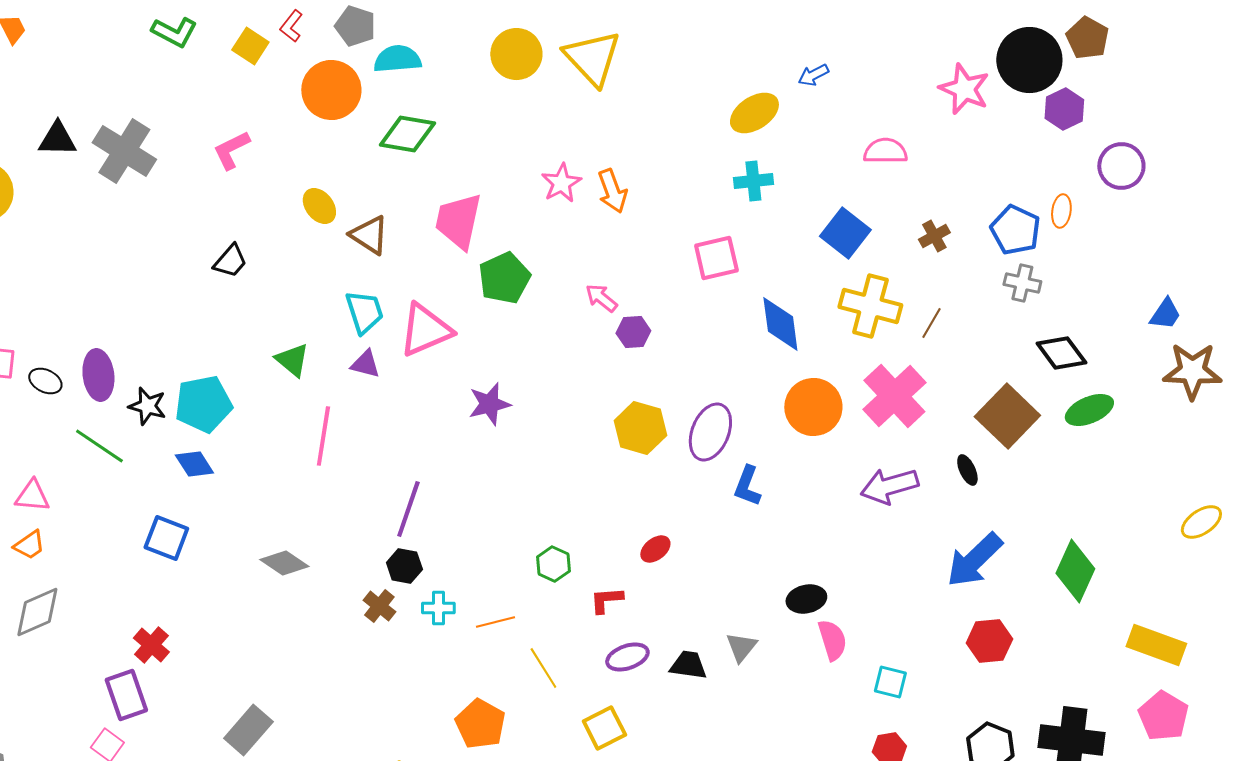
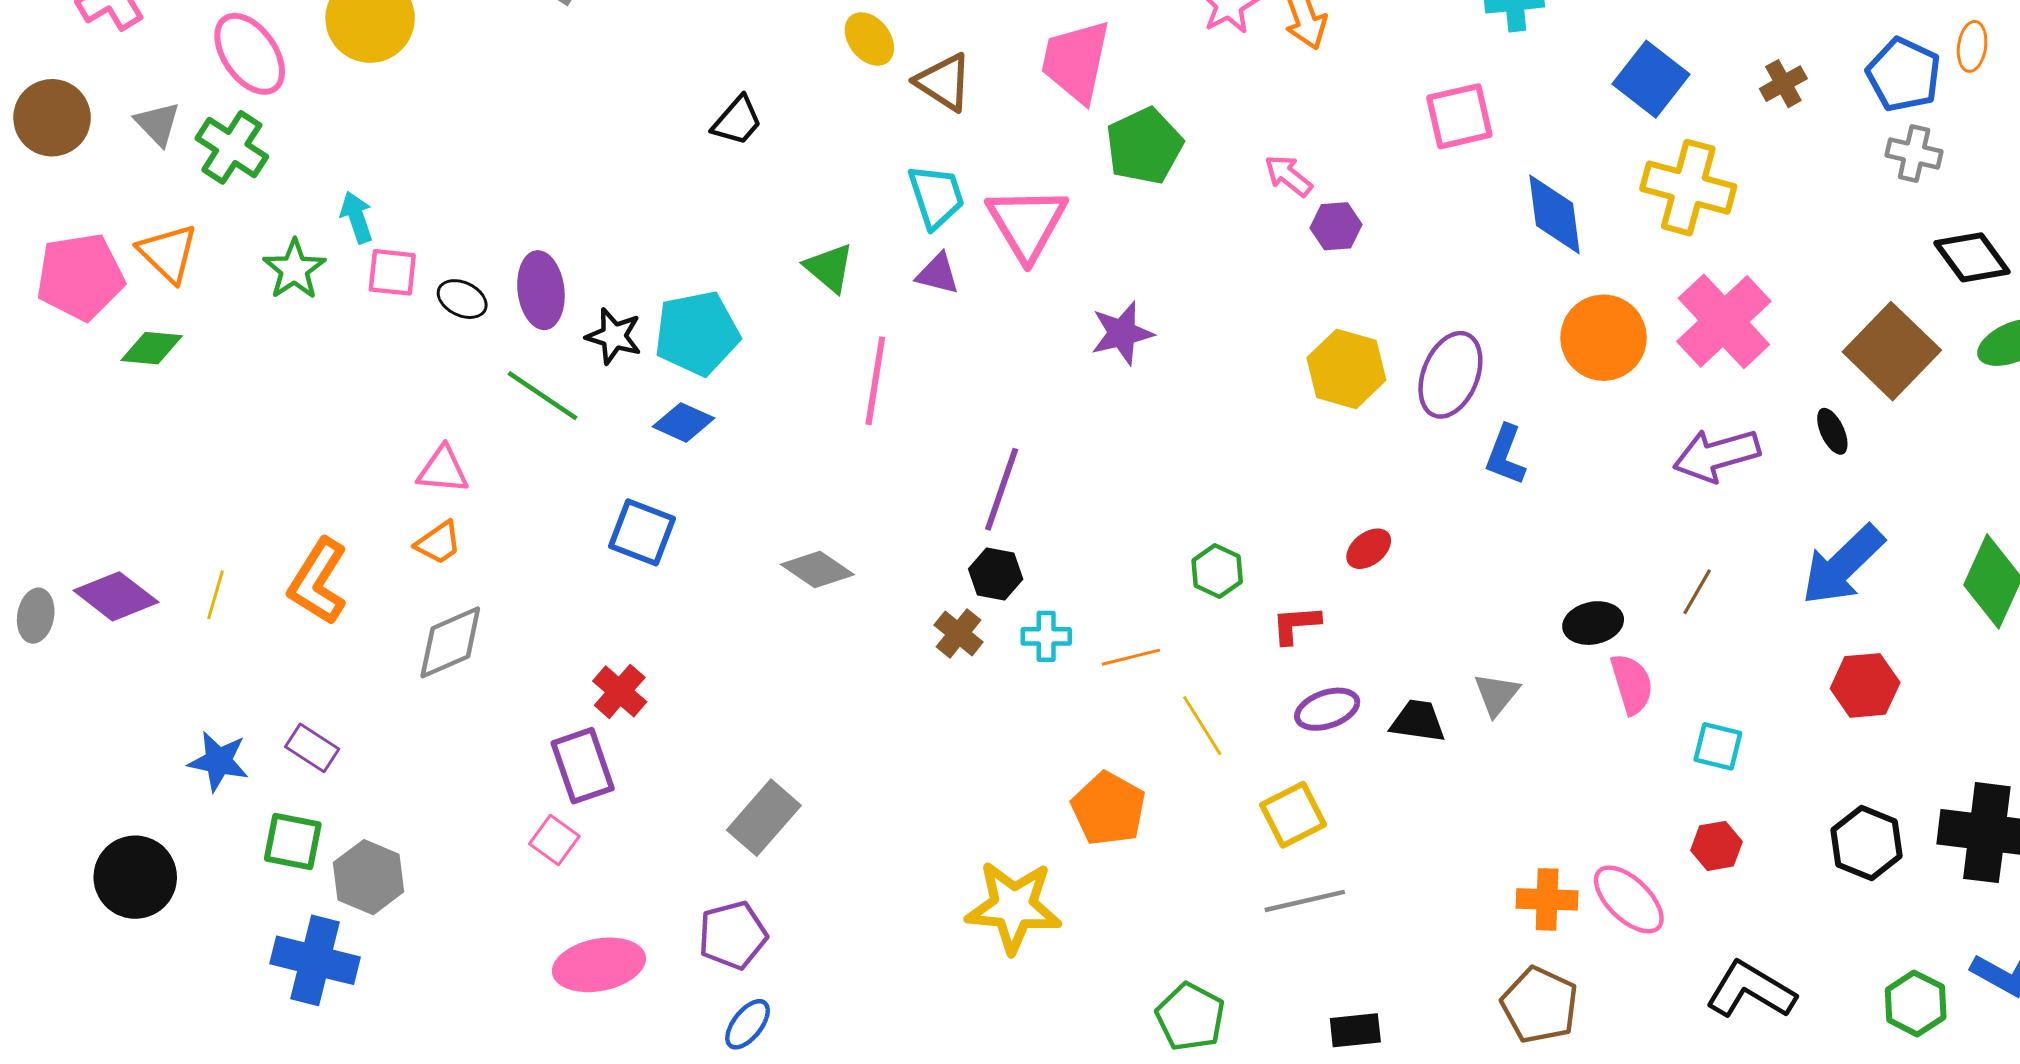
brown line: (931, 323) -> (1697, 592), moved
pink triangle: (425, 330) -> (1027, 223), turned -38
blue diamond: (194, 464) -> (684, 422), turned -33

